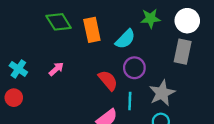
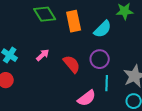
purple circle: (134, 68) -> (100, 59), moved
red semicircle: (108, 80) -> (72, 64), moved

